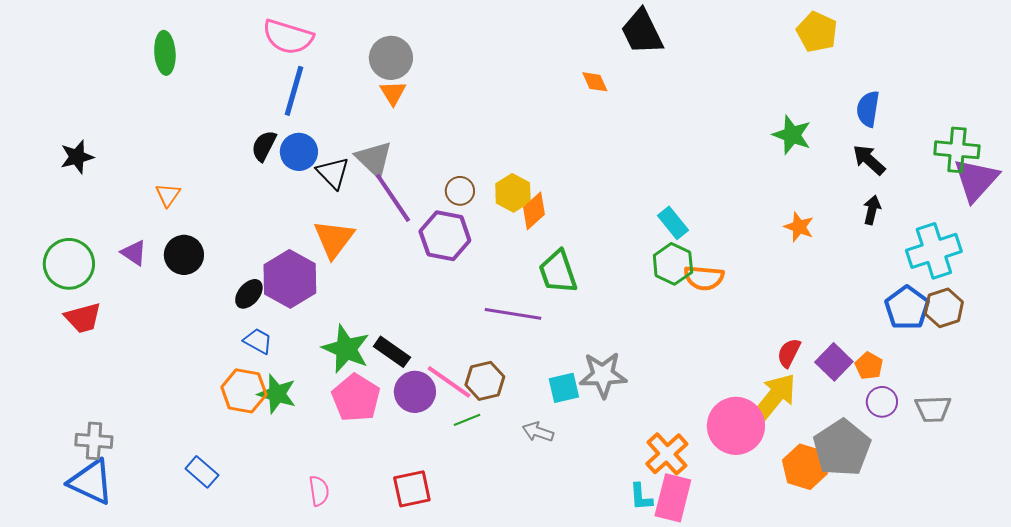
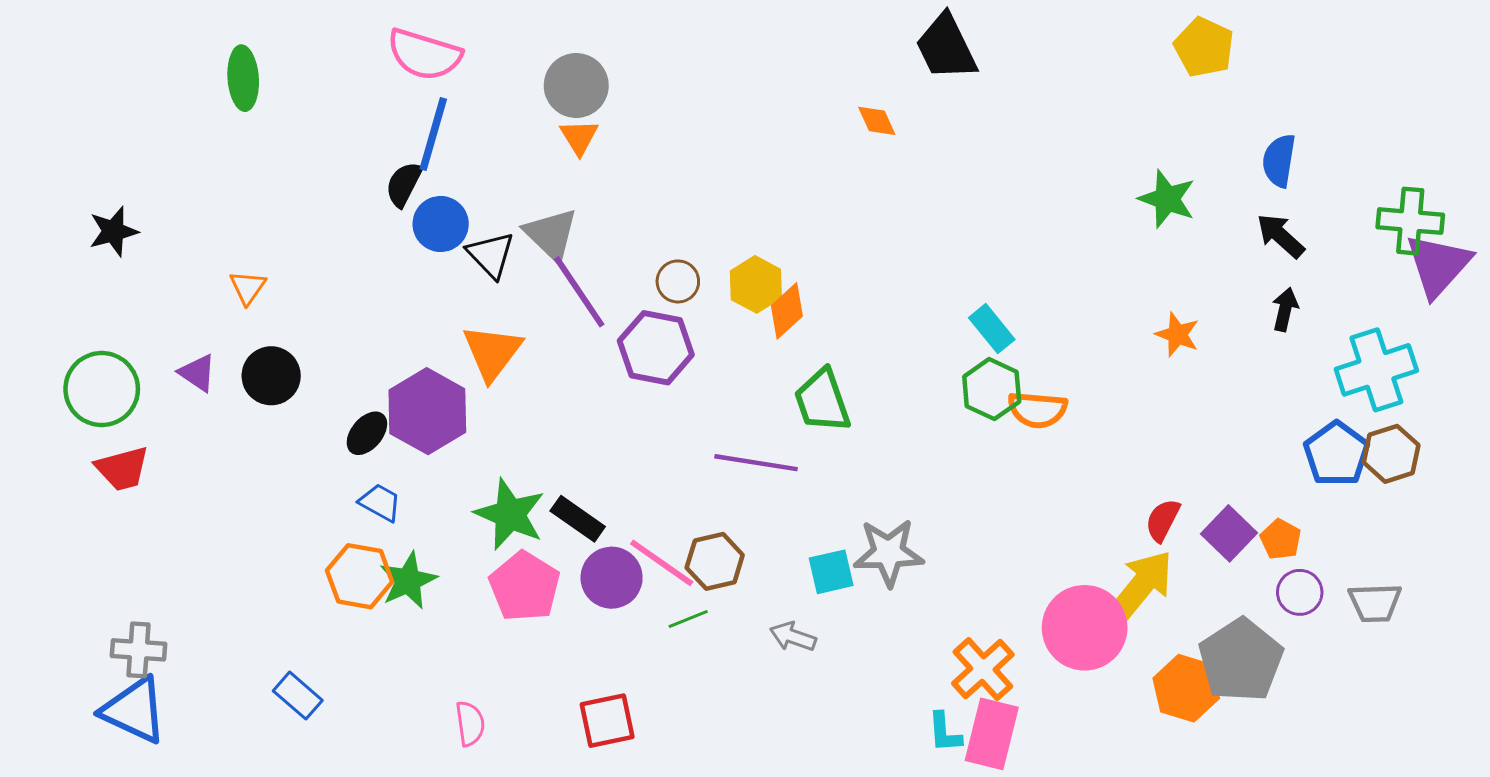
black semicircle: (264, 146) -> (404, 184), moved
green star: (277, 394) -> (408, 581), turned 30

